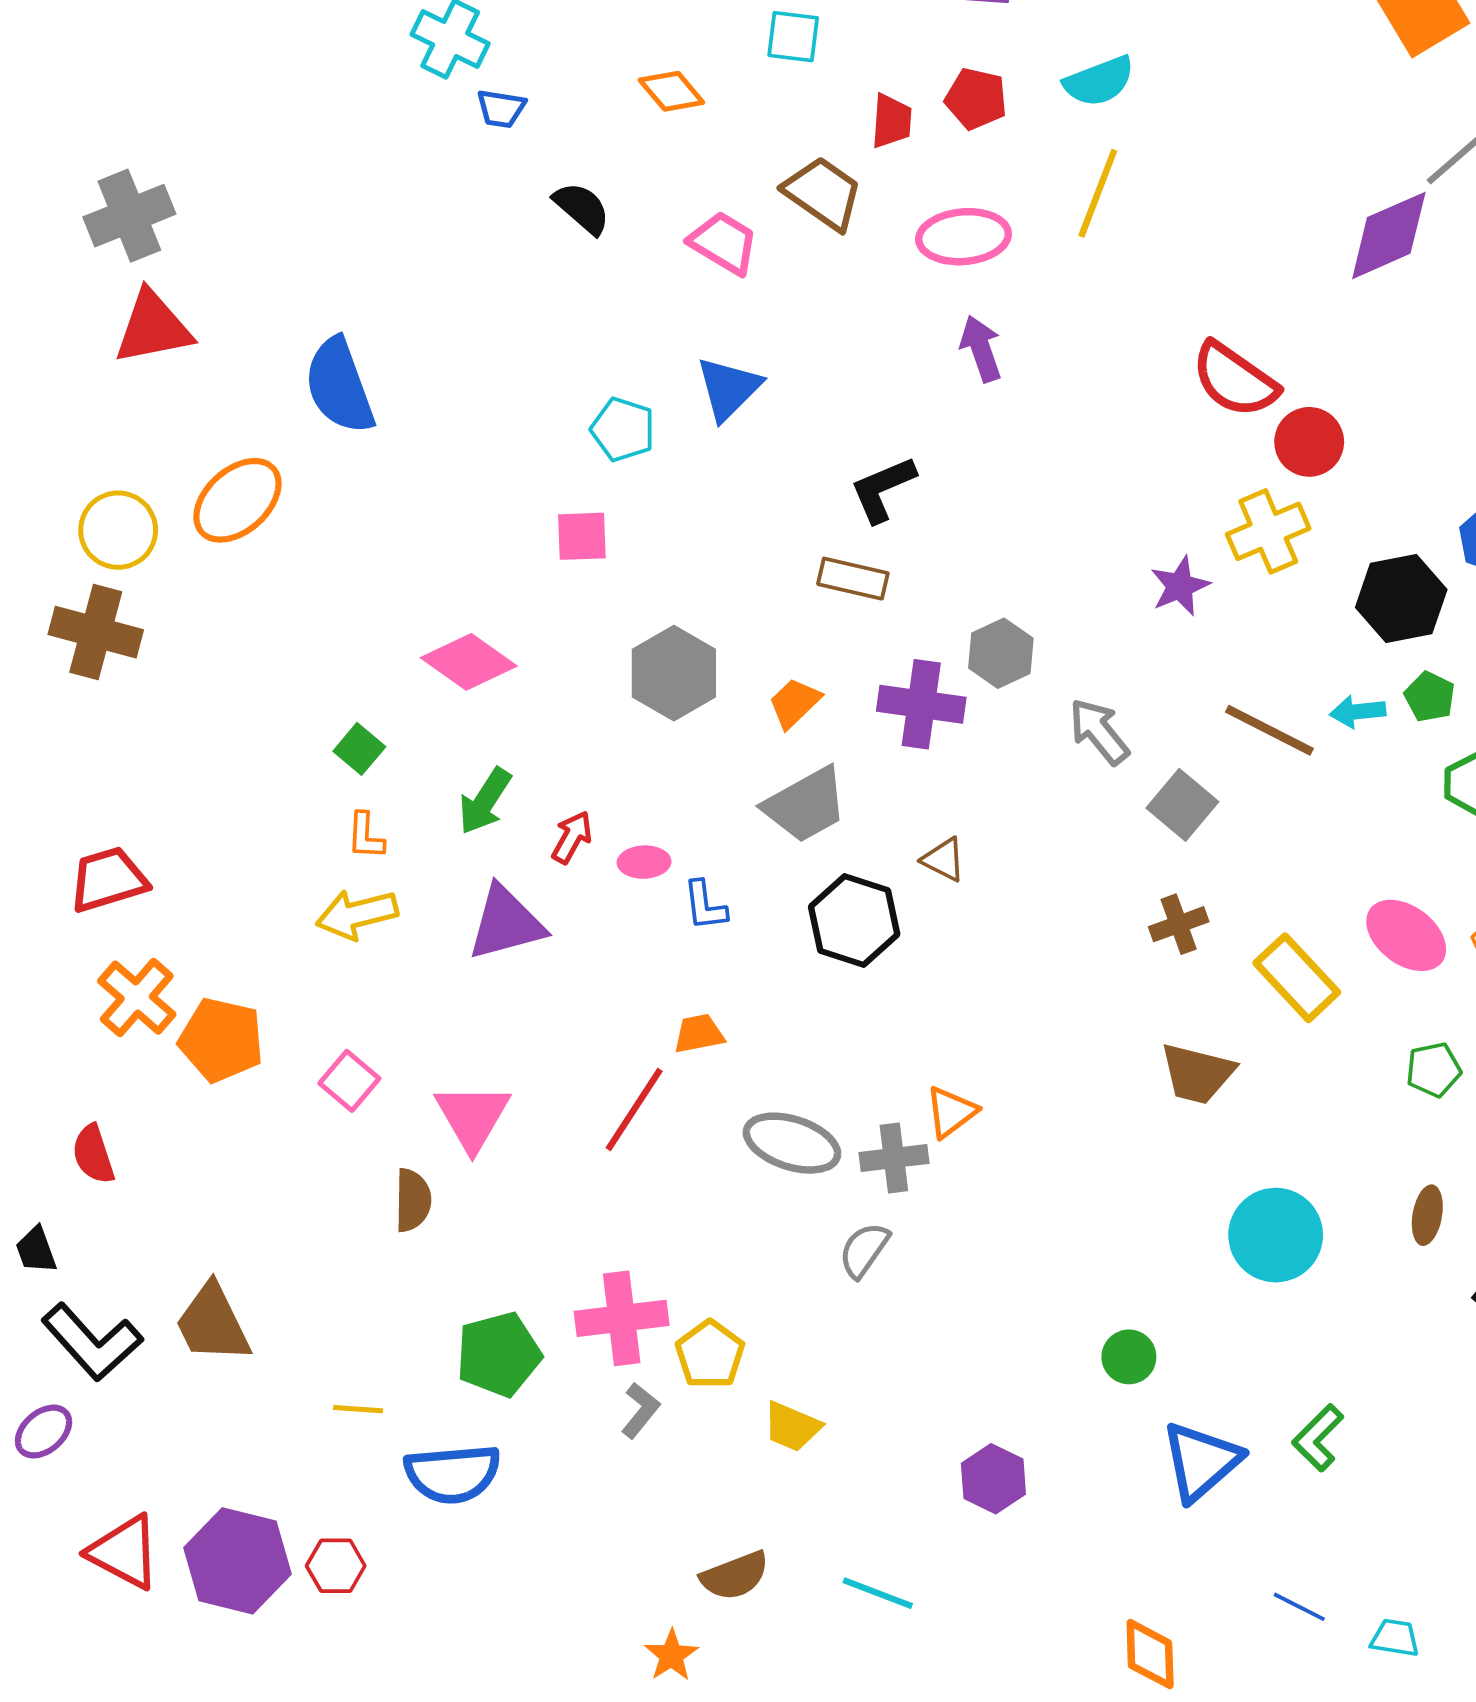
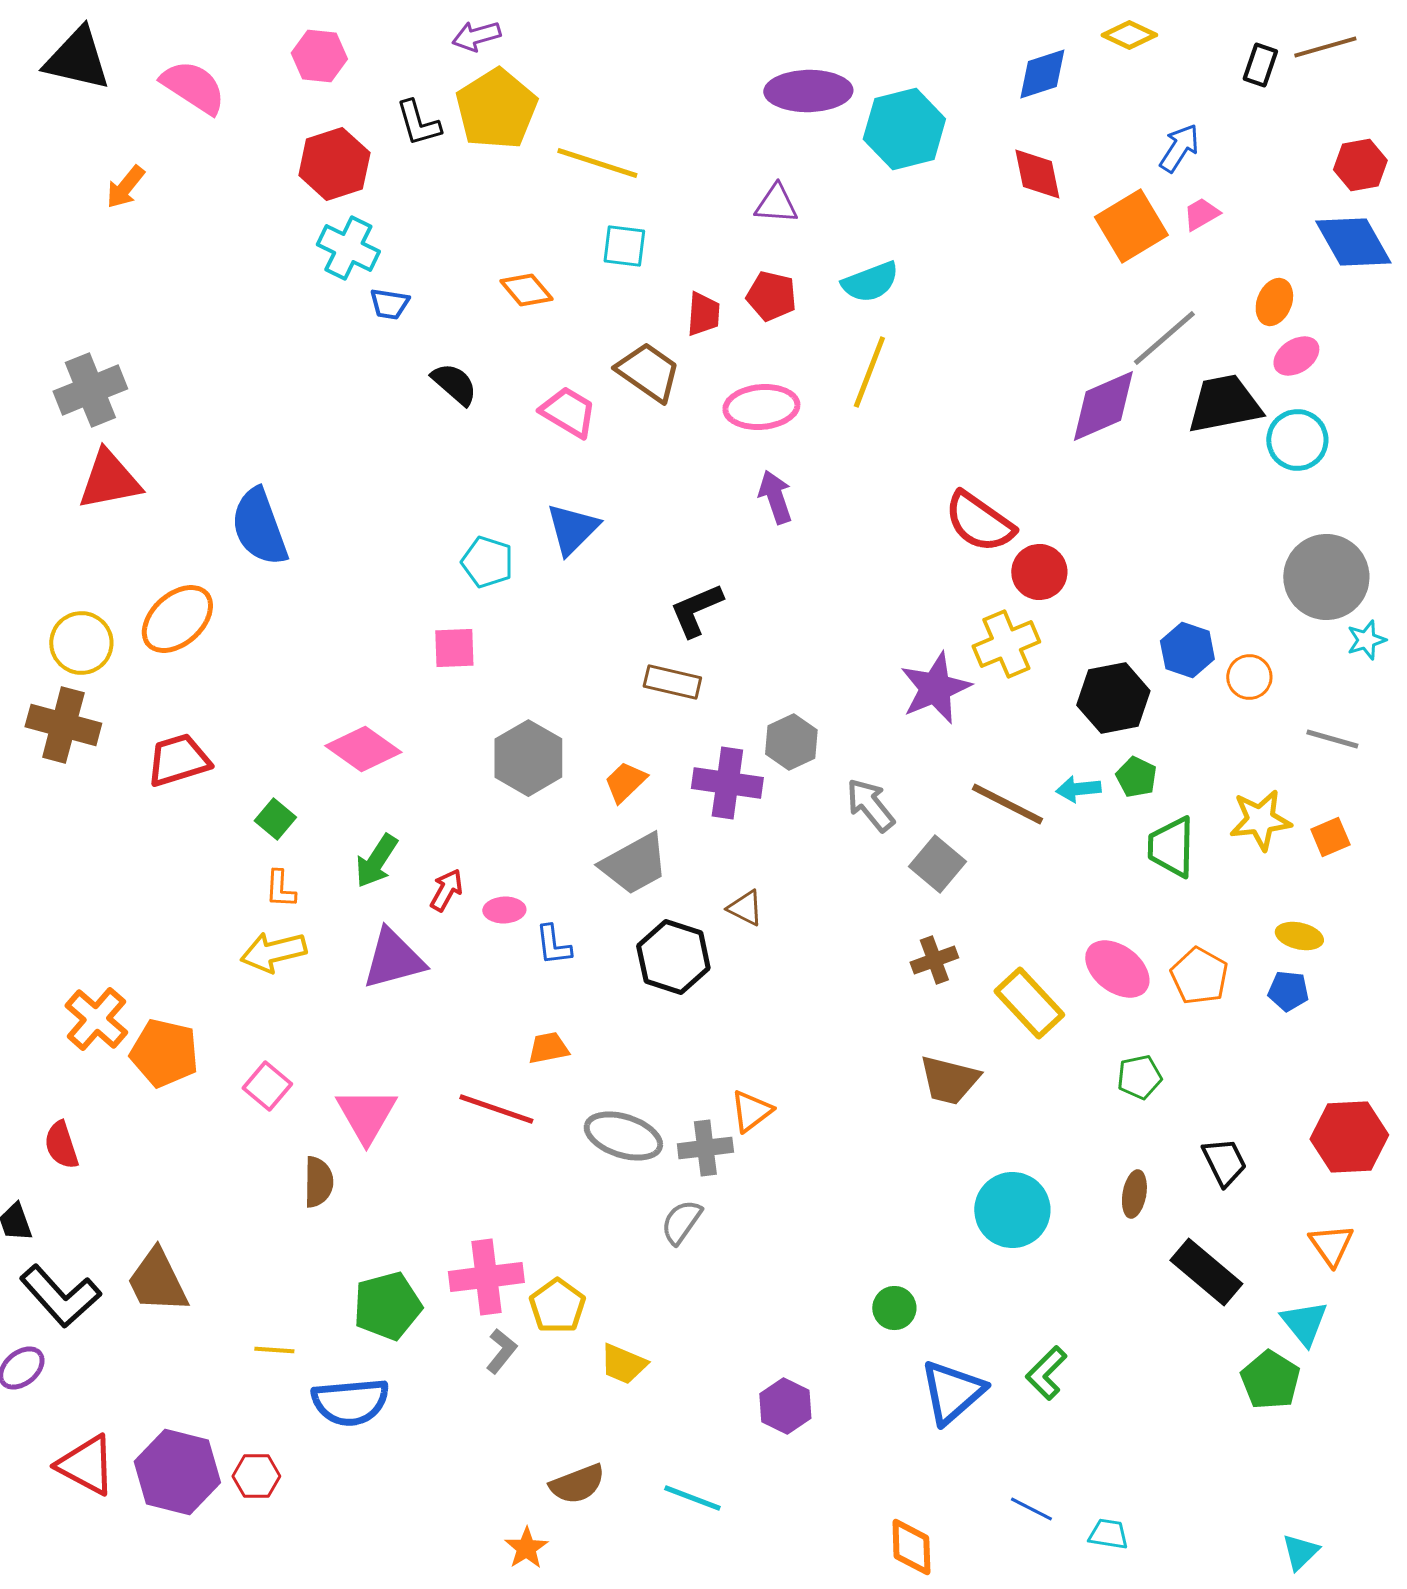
purple star: (1180, 586) -> (935, 688), size x1.5
red trapezoid: (108, 879) -> (178, 760), moved
red line: (634, 1109) -> (496, 1109), turned 76

